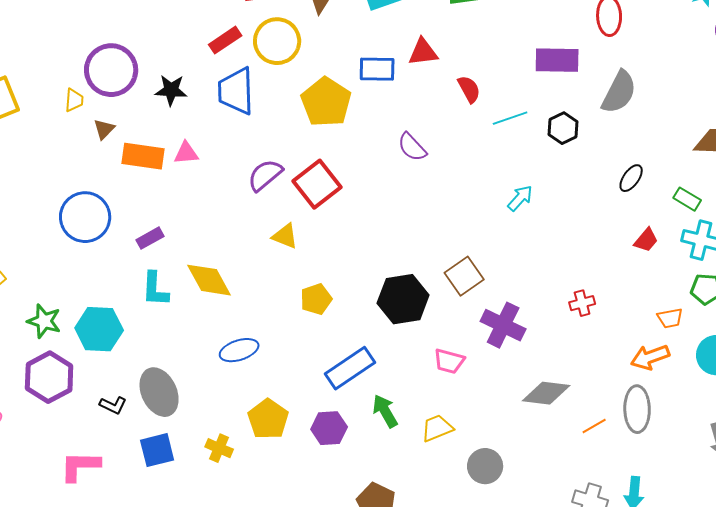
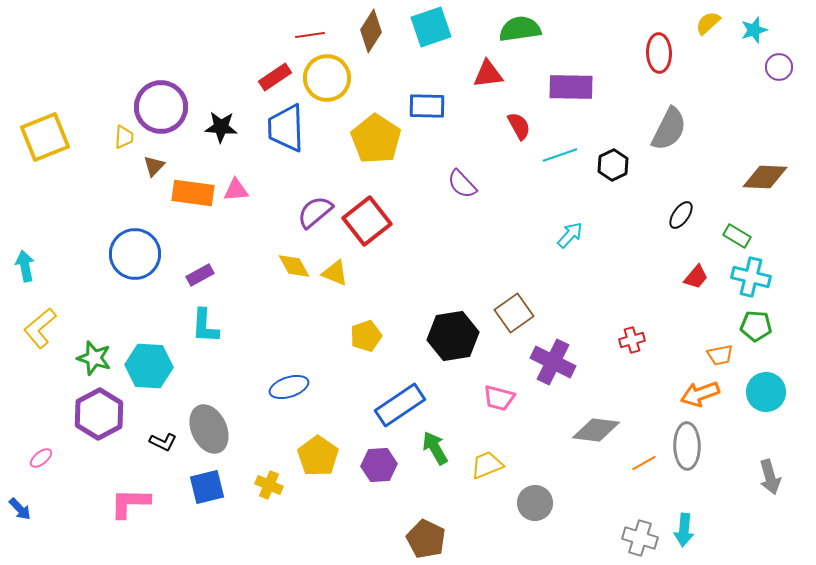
red triangle: (423, 52) -> (488, 74), moved
purple rectangle: (557, 60) -> (571, 87), moved
yellow diamond: (209, 280) -> (294, 266), moved, size x0.7

